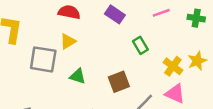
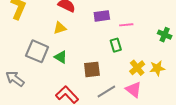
pink line: (161, 13) -> (126, 25), moved
purple rectangle: (115, 14) -> (102, 16), turned -56
gray square: (43, 59) -> (37, 51), moved

